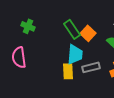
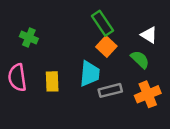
green rectangle: (72, 29) -> (103, 23), moved
yellow rectangle: (68, 71) -> (52, 81), moved

